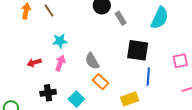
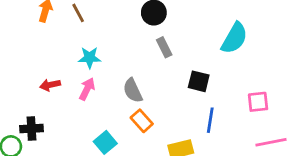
gray rectangle: (121, 18) -> (164, 47), moved
black square: (138, 50) -> (199, 81), size x0.7
black cross: (48, 93) -> (31, 129), moved

